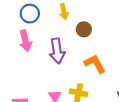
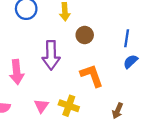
pink arrow: (25, 41) -> (17, 72), moved

